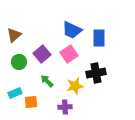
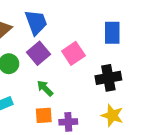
blue trapezoid: (72, 30) -> (36, 22), moved, turned -135
yellow star: (75, 86) -> (112, 115), moved, turned 30
orange square: (31, 102) -> (44, 115), moved

